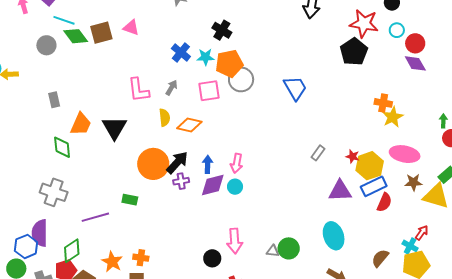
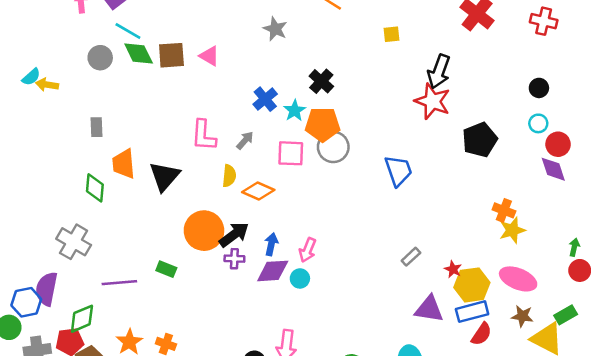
red star: (364, 24) -> (432, 101), moved
cyan star: (206, 57) -> (295, 111), turned 30
orange trapezoid: (81, 124) -> (124, 164), turned 140

